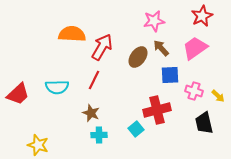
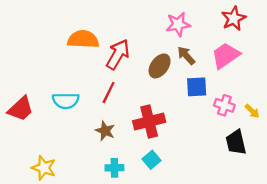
red cross: (157, 110) -> (149, 122), moved
cyan square: (136, 129) -> (151, 160), moved
cyan cross: (99, 135) -> (114, 168), moved

